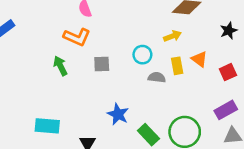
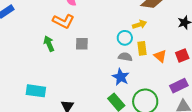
cyan circle: (142, 55) -> (125, 38), moved
orange triangle: (199, 59) -> (160, 56), moved
blue star: (118, 114) -> (121, 77), moved

